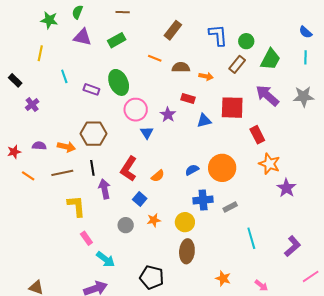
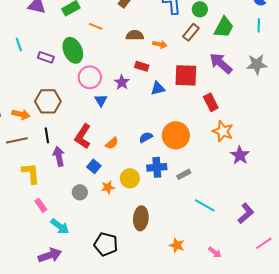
orange line: (155, 58) -> (96, 26), moved
yellow circle: (185, 222) -> (130, 178), moved
cyan line: (251, 238) -> (205, 205), turned -45

